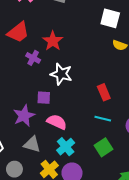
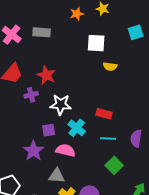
purple cross: (33, 58) -> (31, 95), turned -32
red rectangle: (104, 92) -> (104, 114), turned -42
gray triangle: (32, 144) -> (57, 176), moved
cyan cross: (66, 147) -> (77, 128), moved

